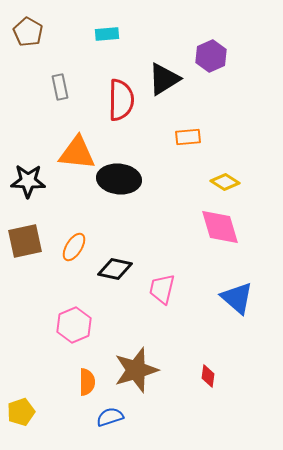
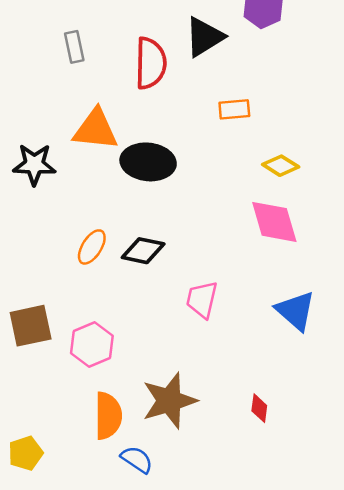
brown square: (25, 241) -> (31, 326), moved
black diamond: (115, 269) -> (143, 251), moved
orange semicircle: (87, 382) -> (108, 416), size x1.4
blue semicircle: (110, 417) -> (137, 459), turned 52

